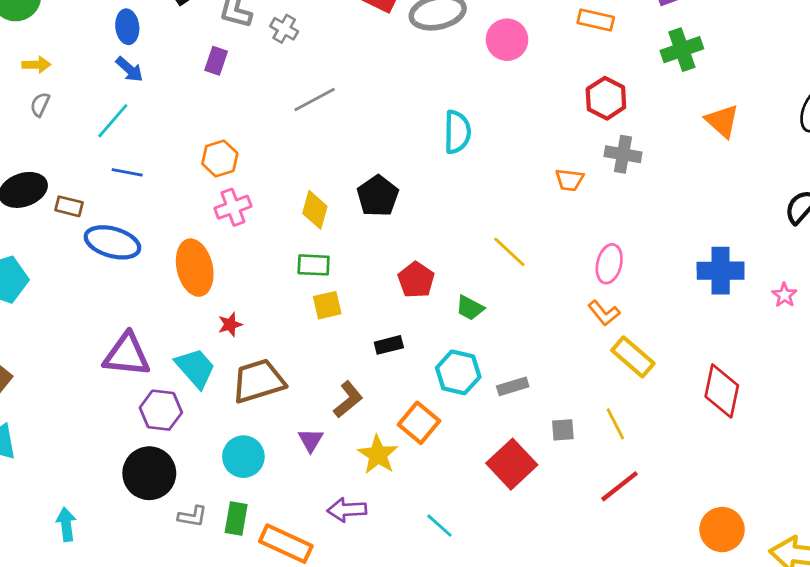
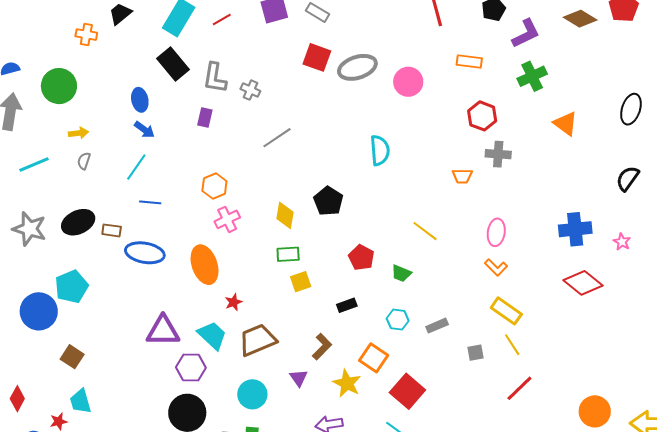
yellow rectangle: (633, 357) -> (506, 311), moved
cyan hexagon: (458, 372) -> (398, 320), size x0.7
red diamond: (722, 391) -> (583, 283), moved, turned -57
red square: (512, 464) -> (407, 391), moved

